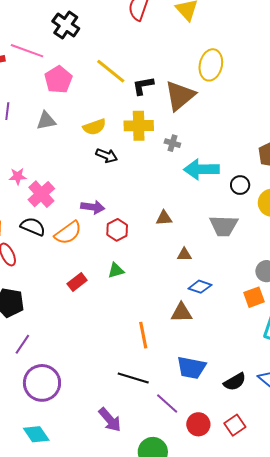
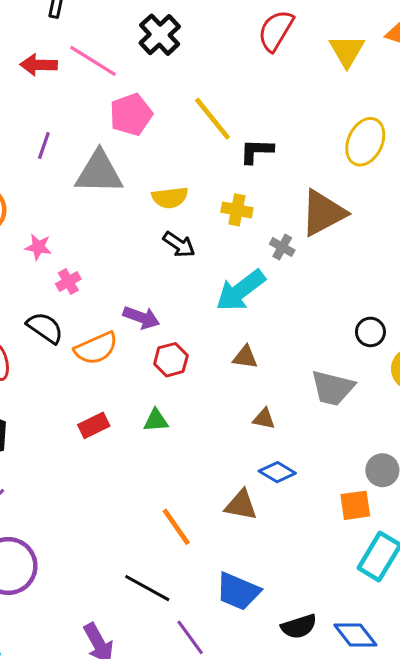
brown triangle: (180, 96) -> (323, 213), moved
gray triangle: (46, 121) -> (99, 173), size x1.6
yellow cross: (139, 126) -> (237, 210), size x0.7
cyan arrow: (201, 169) -> (241, 290), moved, turned -48
pink cross: (41, 194) -> (68, 282), size x0.6
orange line: (143, 335) -> (176, 527), turned -36

